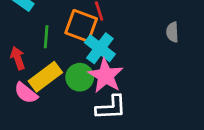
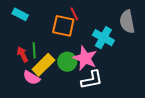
gray semicircle: (172, 32) -> (127, 22), size x1.6
green line: (46, 37) -> (34, 50), moved
cyan cross: (100, 48) -> (103, 38), moved

